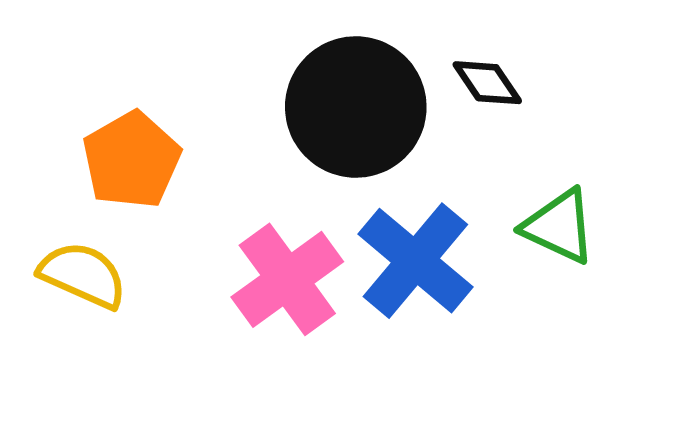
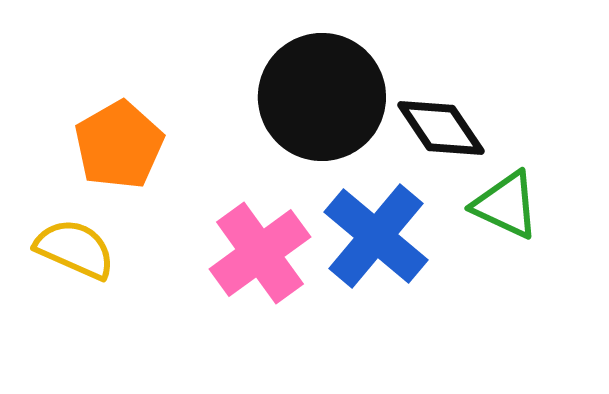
black diamond: (487, 83) -> (441, 128), moved, size x1.4

